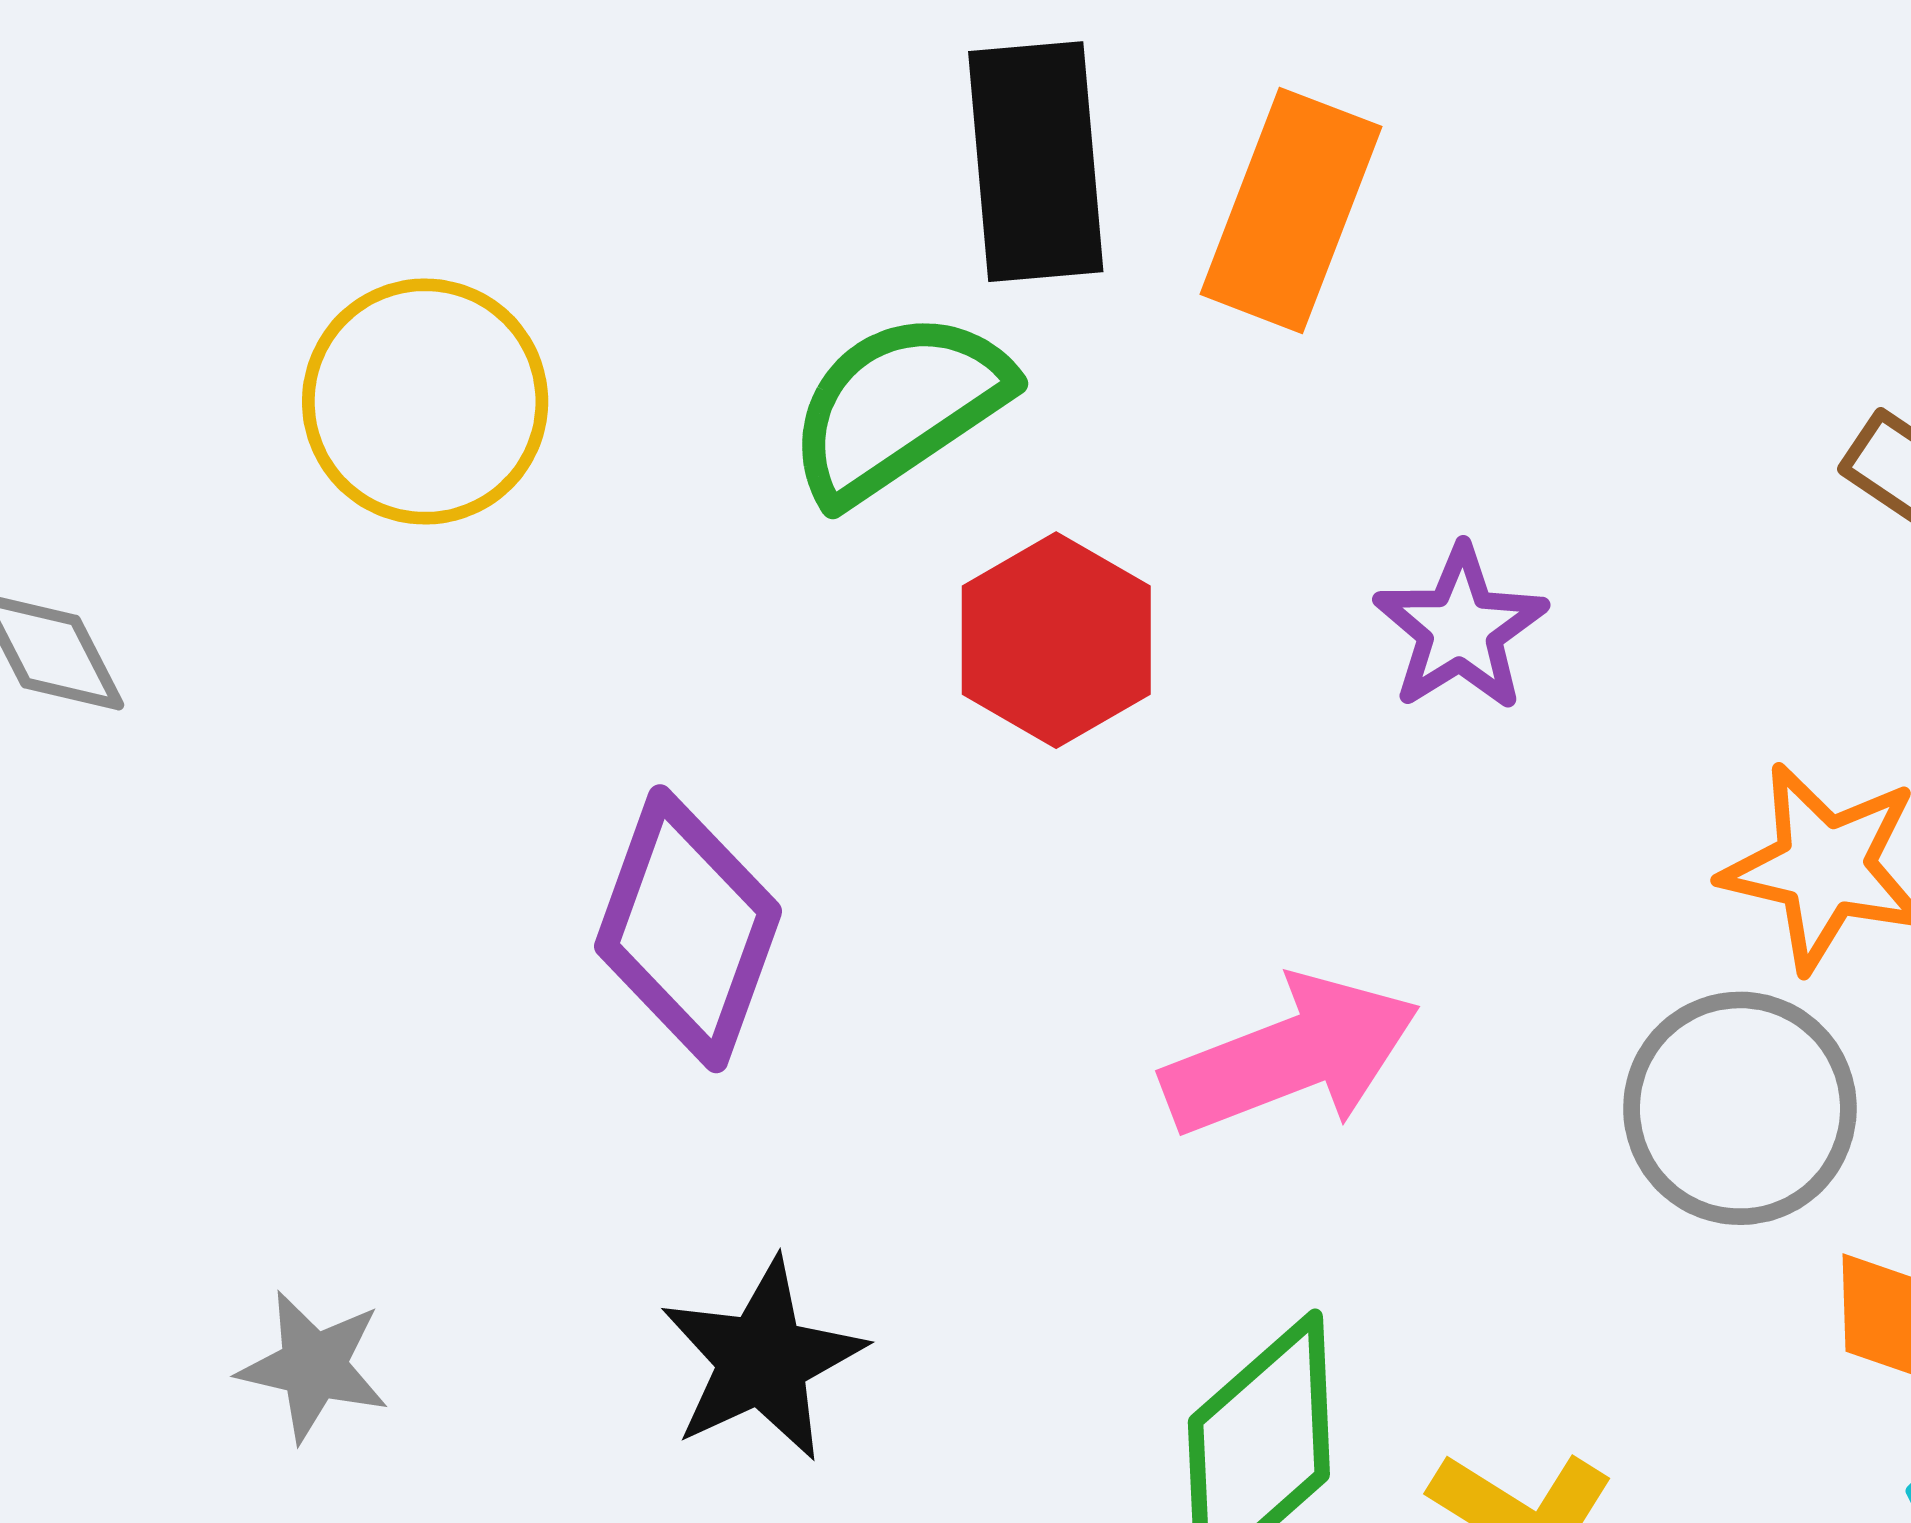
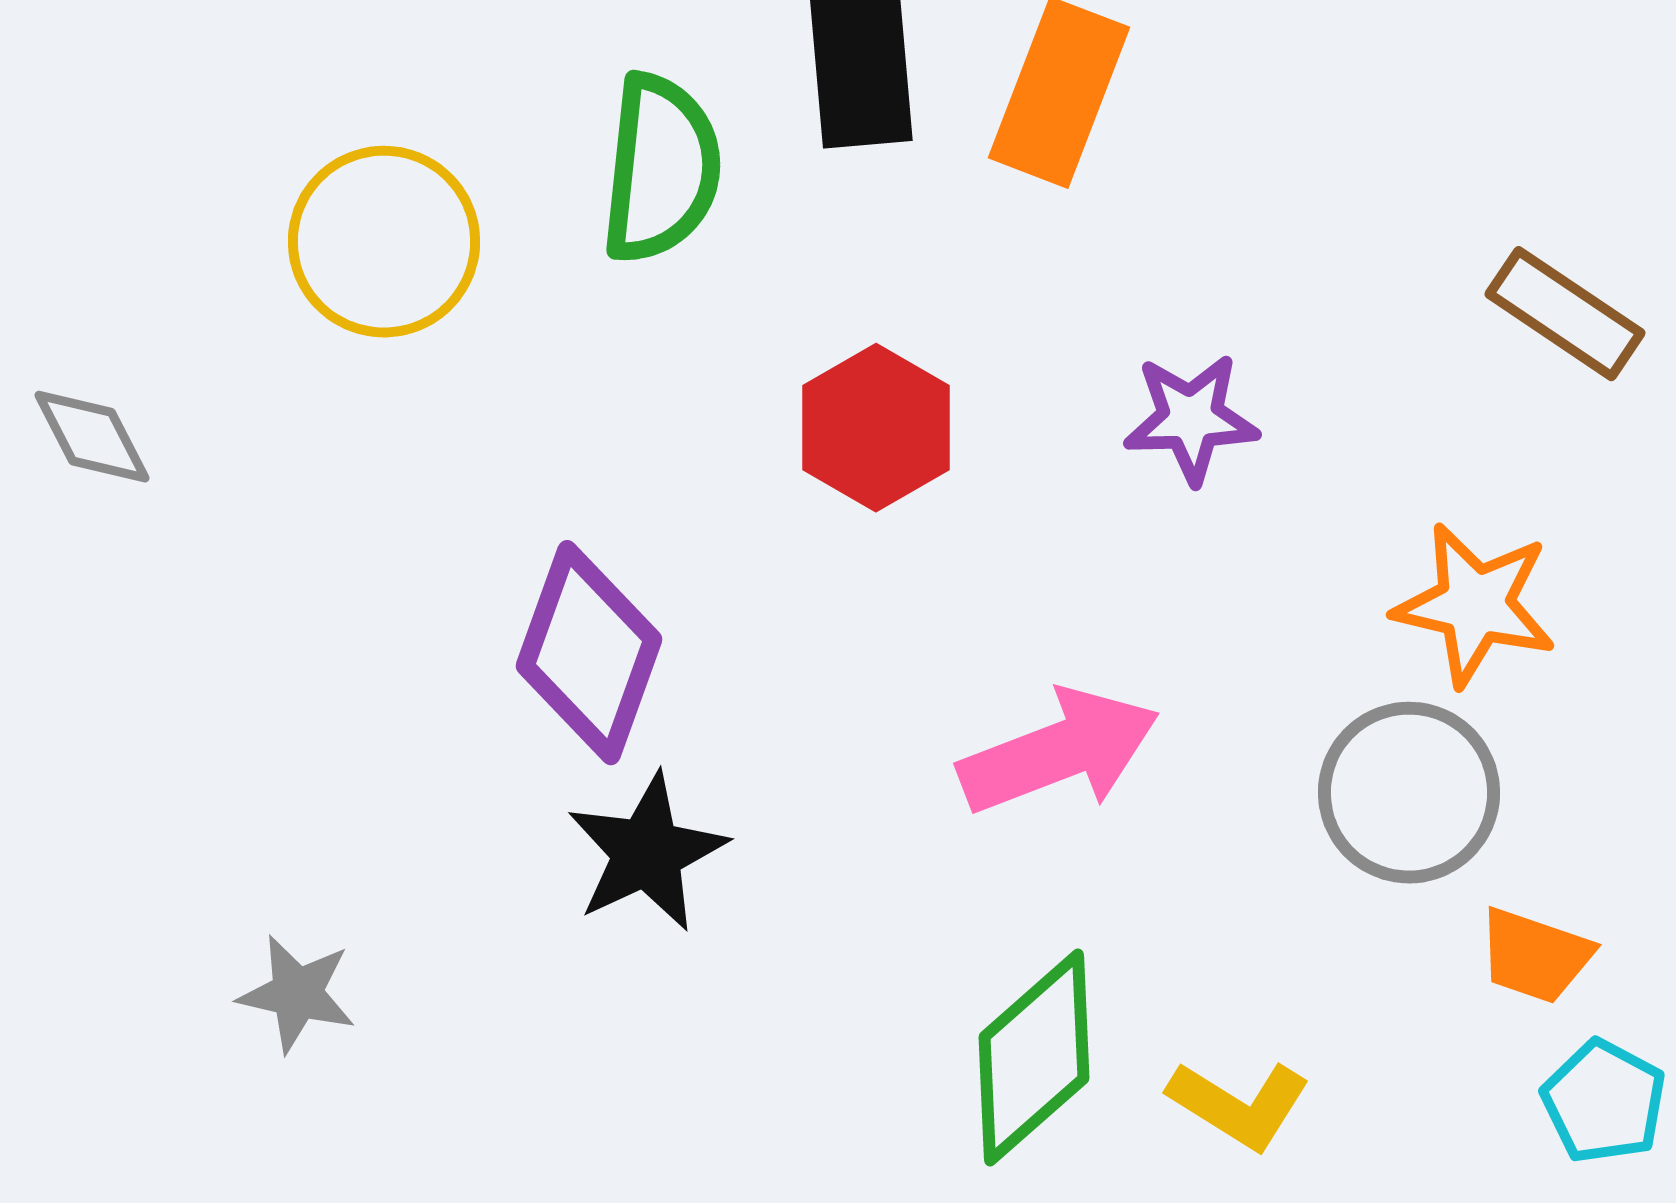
green semicircle: (898, 407) -> (661, 169), moved, turned 130
purple star: (1460, 629) -> (1191, 419), turned 30
black star: (762, 1360) -> (647, 853), moved

